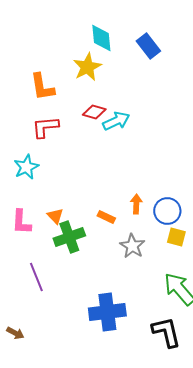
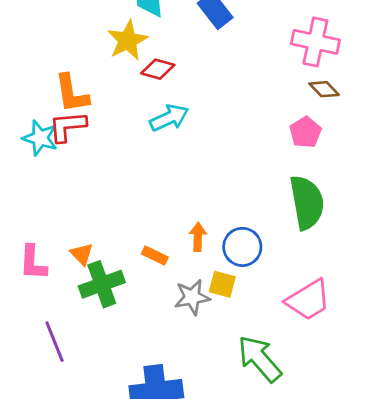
orange L-shape: (42, 87) -> (72, 93), moved
red diamond: (94, 112) -> (158, 69), moved
cyan star: (26, 167) -> (40, 138), moved, turned -30
yellow square: (176, 237) -> (222, 284), moved
gray star: (132, 246) -> (192, 297), turned 30

